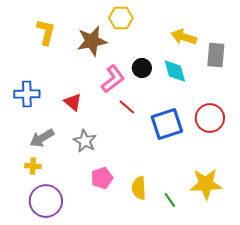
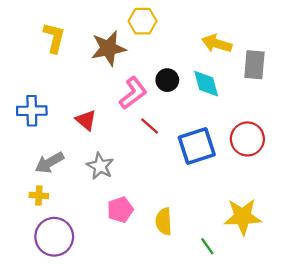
green line: (170, 200) -> (207, 246), moved

